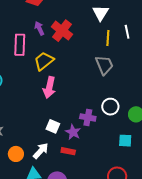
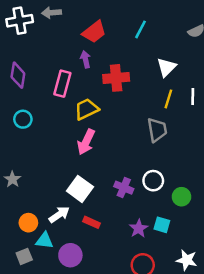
purple arrow: (39, 28) -> (86, 59), moved
red cross: (62, 31) -> (116, 78), turned 35
white square: (53, 126) -> (80, 189), size x1.5
purple star: (73, 132) -> (139, 228), moved
orange circle: (16, 154) -> (28, 223), moved

